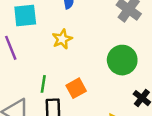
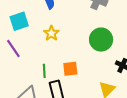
orange square: (76, 88) -> (70, 69), turned 35

